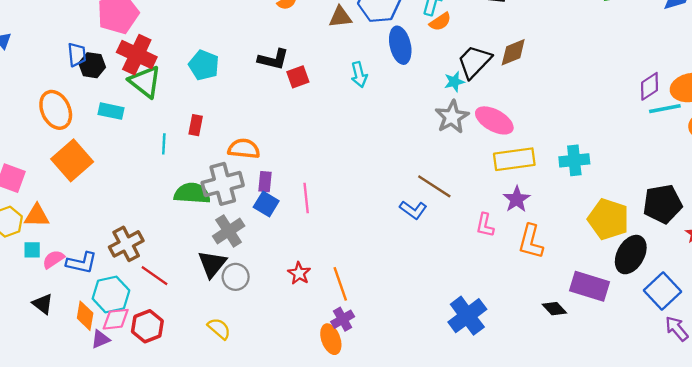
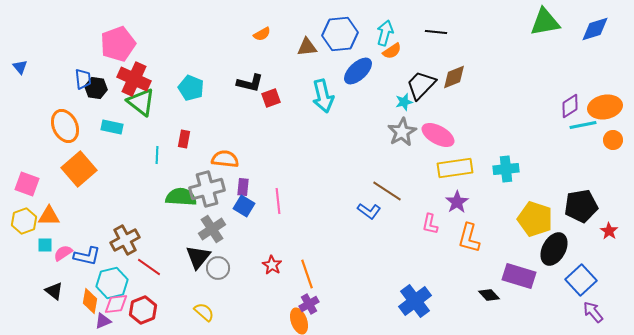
blue ellipse: (400, 45) -> (358, 71), turned 60
cyan arrow: (359, 75) -> (323, 96), size x1.5

